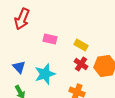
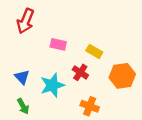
red cross: (81, 64) -> (80, 72), moved

